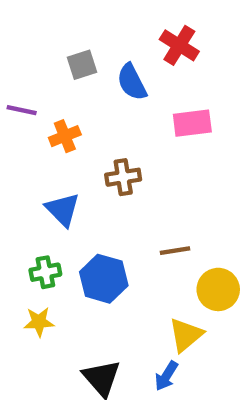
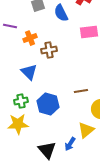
brown cross: (123, 177) -> (49, 50), moved
yellow star: (39, 322) -> (18, 124), size x1.5
blue arrow: (166, 376) -> (70, 144), moved

